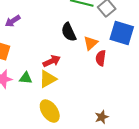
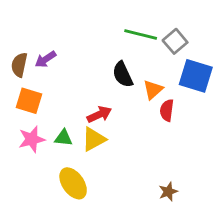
yellow ellipse: (50, 111) -> (73, 183), moved

